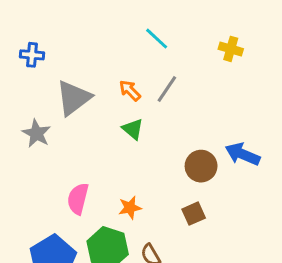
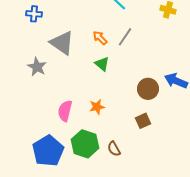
gray triangle: (74, 98) -> (62, 43), turned -48
orange star: (130, 208) -> (97, 107), moved

